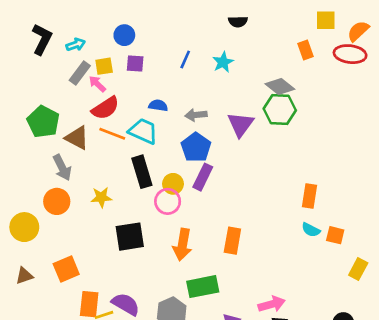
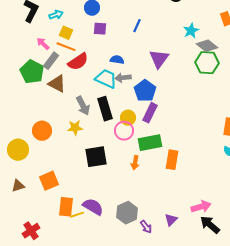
cyan star: (223, 62) -> (191, 31), moved
yellow square: (104, 66) -> (66, 33), moved, turned 32
gray rectangle: (80, 73) -> (51, 61), moved
pink arrow: (97, 84) -> (43, 44), moved
gray arrow: (196, 115) -> (123, 78), moved
purple triangle: (241, 124) -> (159, 59), moved
orange line: (112, 134) -> (66, 47), moved
gray arrow: (62, 168) -> (83, 106), moved
orange arrow: (182, 245) -> (135, 163), size x0.6
green rectangle: (203, 287) -> (150, 143), moved

